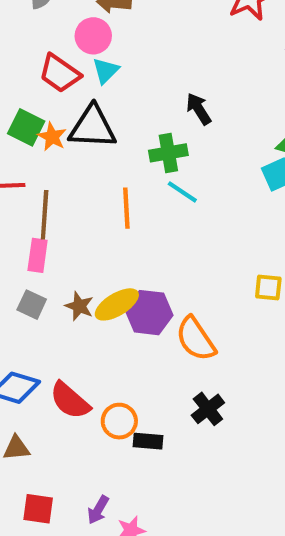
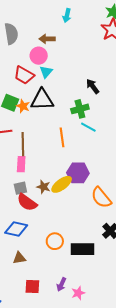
gray square: (32, 305) -> (20, 188), turned -32
purple hexagon: (149, 313) -> (78, 173), moved
red semicircle: (70, 401) -> (27, 202), moved
orange circle: (119, 421) -> (55, 241), moved
black rectangle: (148, 441) -> (83, 249), size x1.6

